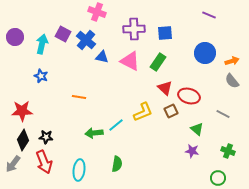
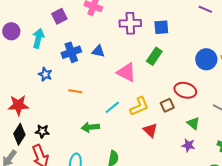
purple square: (63, 34) -> (59, 16), moved, turned 35
blue cross: (86, 40) -> (71, 52), moved, turned 30
blue circle: (205, 53) -> (206, 59), moved
pink triangle: (130, 61) -> (126, 72), moved
blue star: (41, 76) -> (45, 74), moved
red triangle: (165, 88) -> (150, 130), moved
cyan line: (116, 125) -> (112, 107), moved

